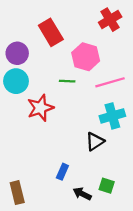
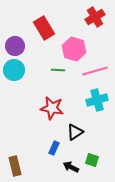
red star: (40, 108) -> (52, 108), moved, turned 30
black triangle: (95, 141) -> (75, 132), moved

